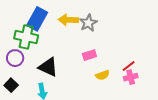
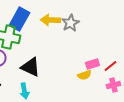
pink rectangle: (89, 55) -> (92, 64), moved
pink cross: (131, 77) -> (113, 85), moved

